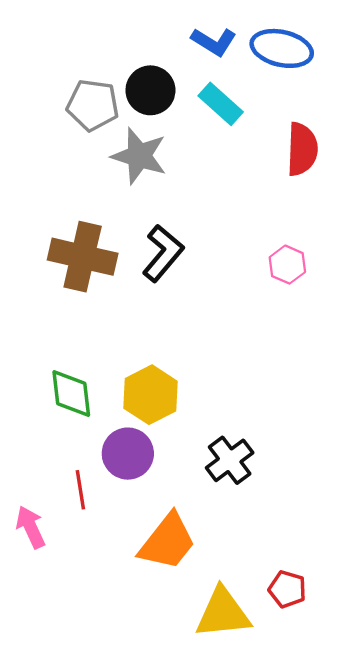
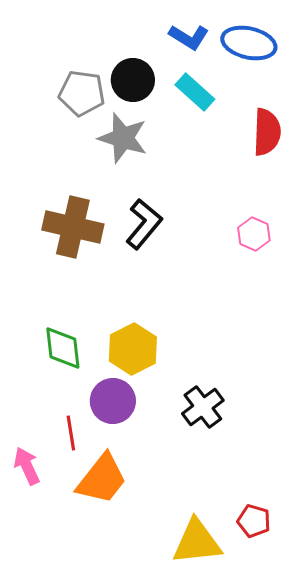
orange trapezoid: (167, 542) -> (102, 479), moved

